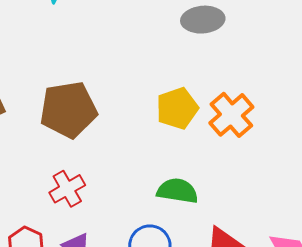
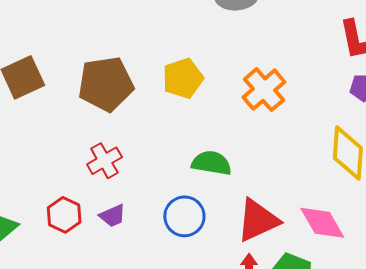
yellow pentagon: (177, 108) -> (183, 78), moved

